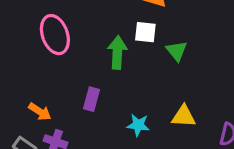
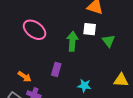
pink ellipse: (55, 35) -> (35, 30), turned -35
yellow triangle: (184, 116) -> (121, 80), moved

